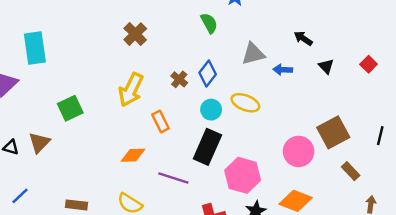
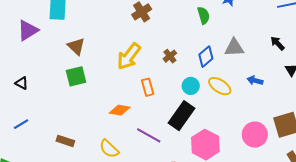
blue arrow: (283, 70) -> (255, 80), moved
blue diamond: (208, 74) -> (206, 57), moved
green square: (70, 108) -> (76, 76), moved
brown triangle: (39, 143) -> (76, 46), moved, turned -42

